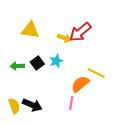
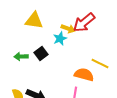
cyan star: (56, 61) -> (60, 39), moved
orange semicircle: (80, 84) -> (84, 75), turned 54

